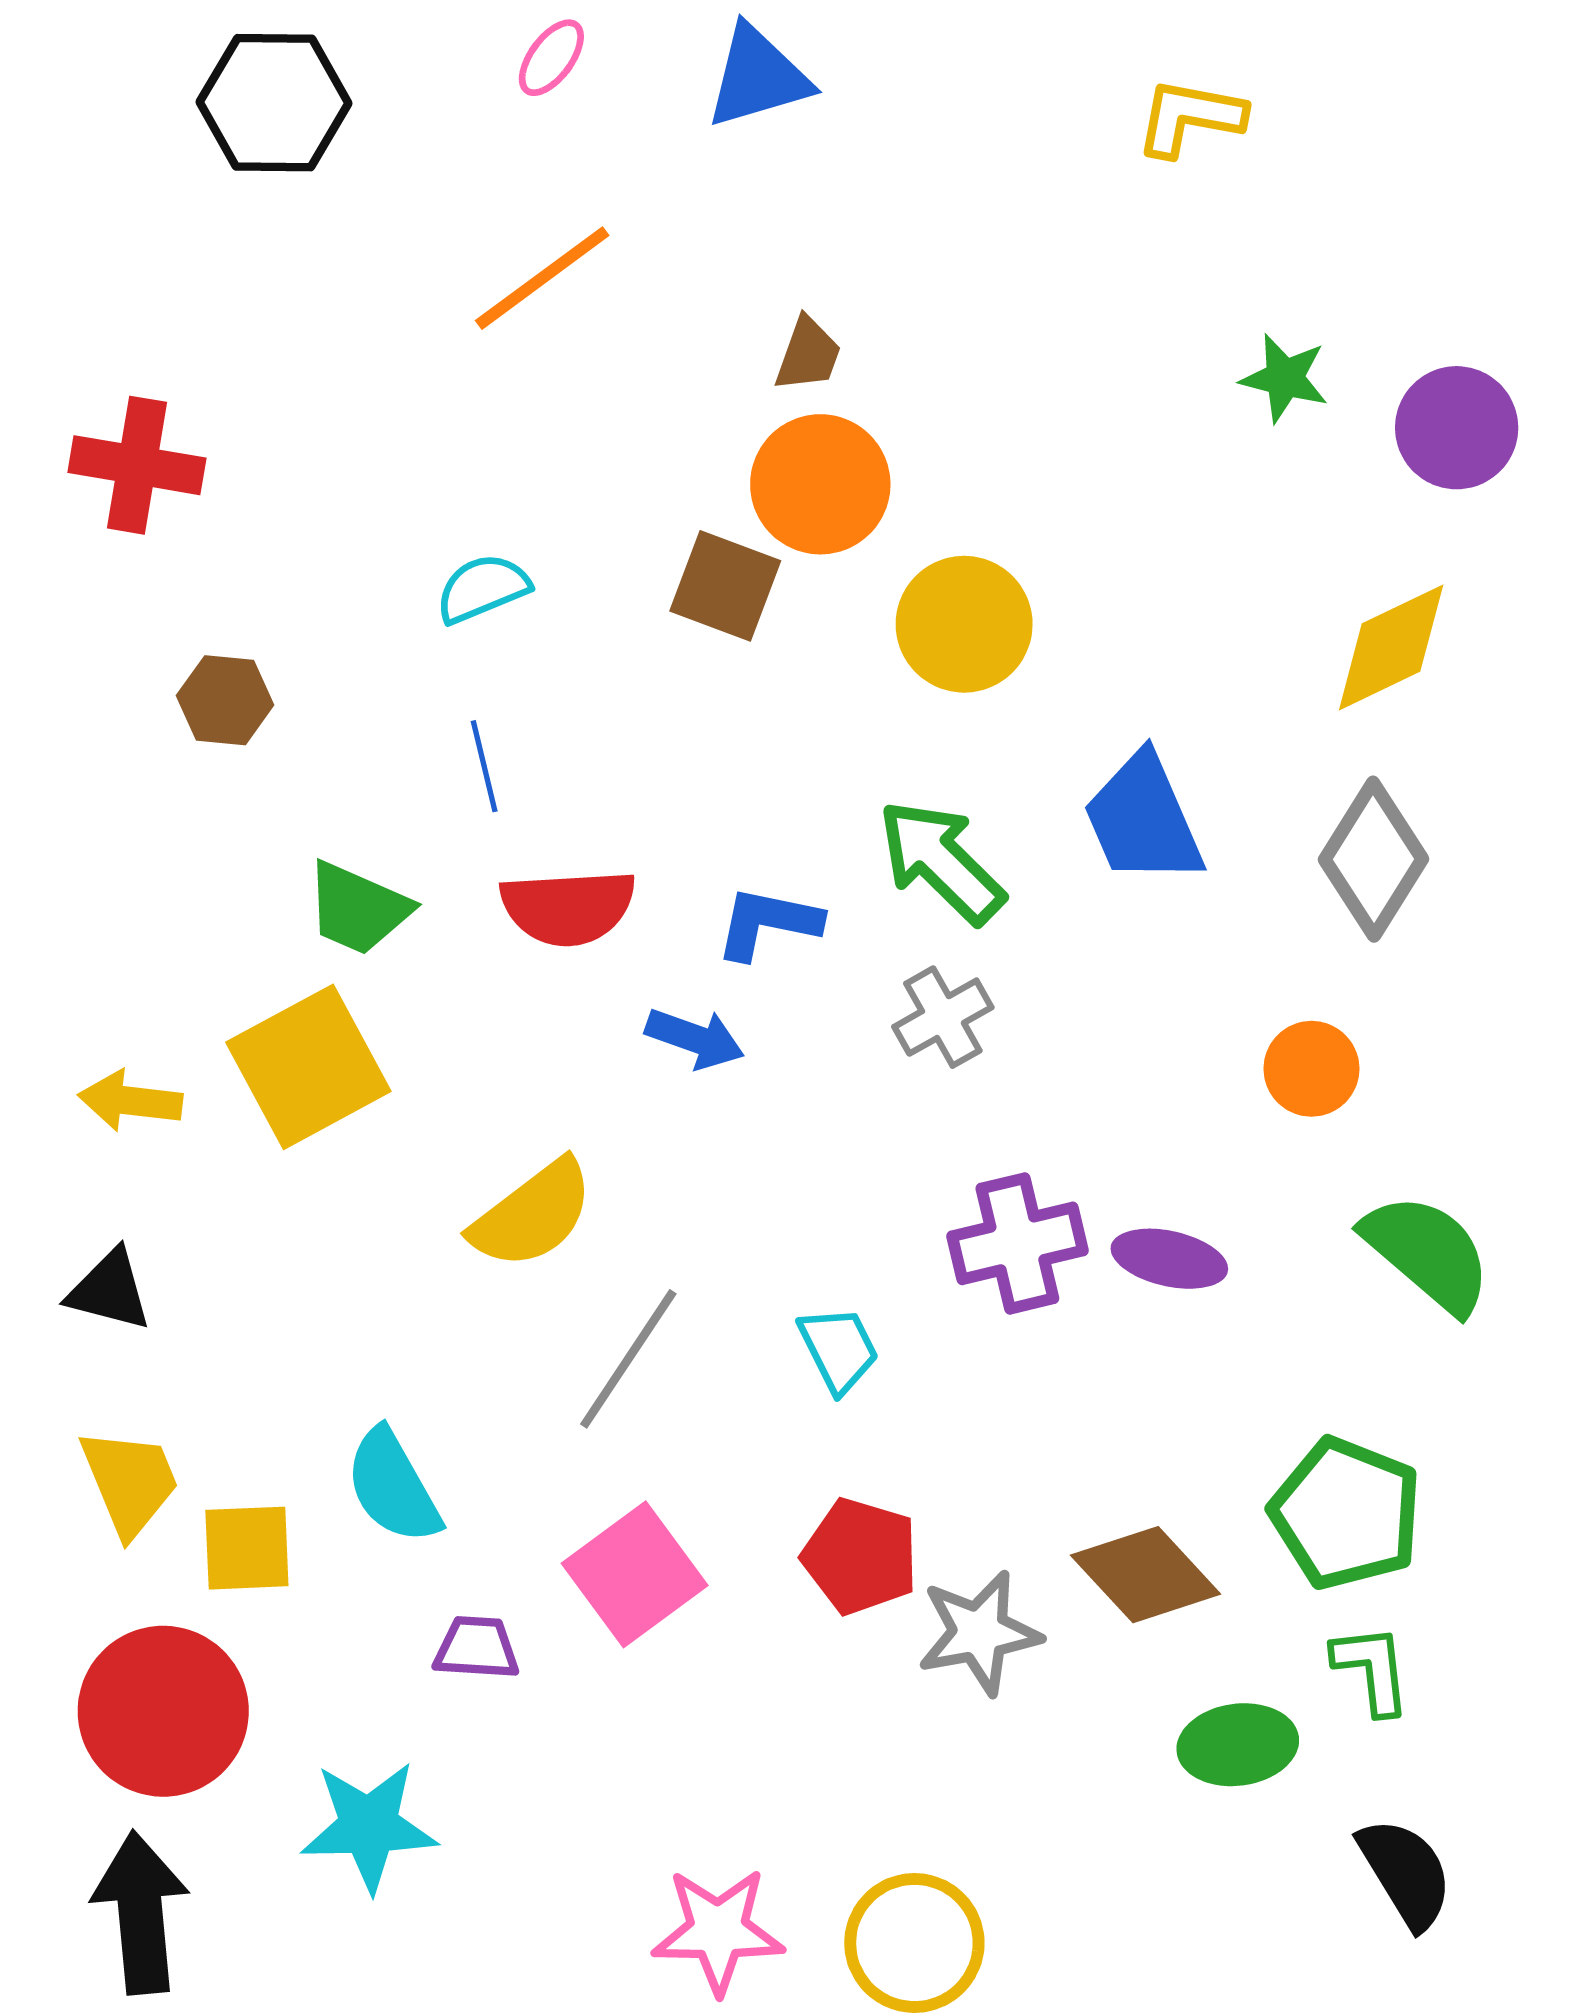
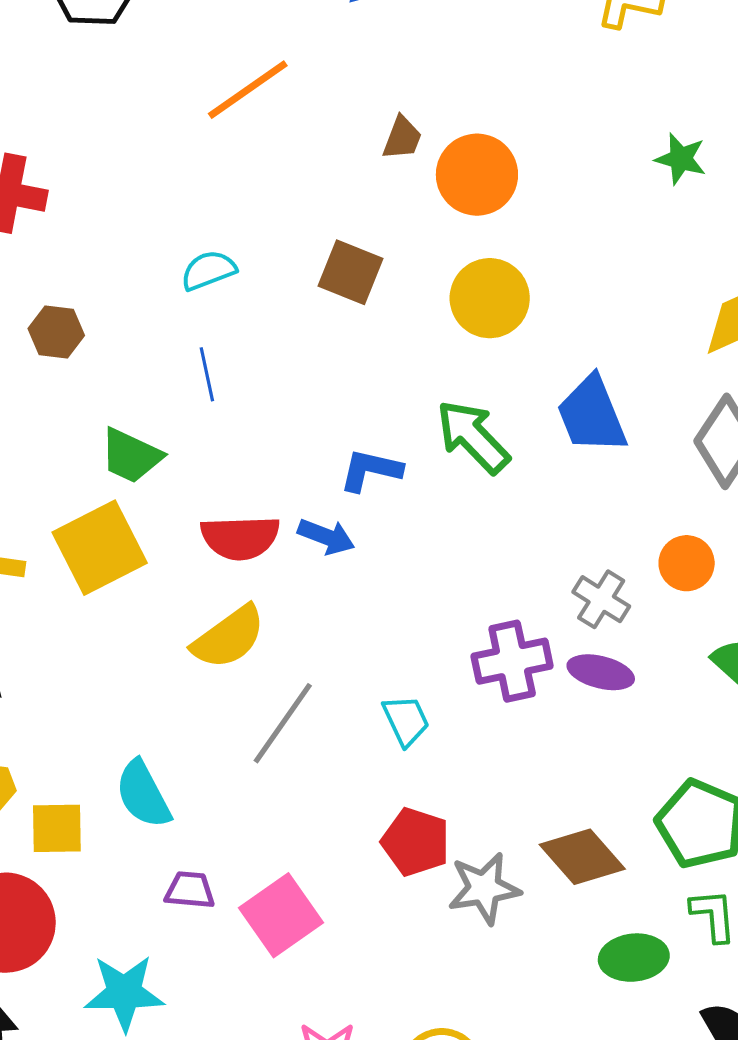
orange circle: (820, 484) -> (477, 175), moved
red semicircle: (568, 907) -> (240, 538), moved
gray cross: (943, 1017) -> (601, 599), moved, turned -30
pink square: (635, 1574) -> (281, 915), moved

